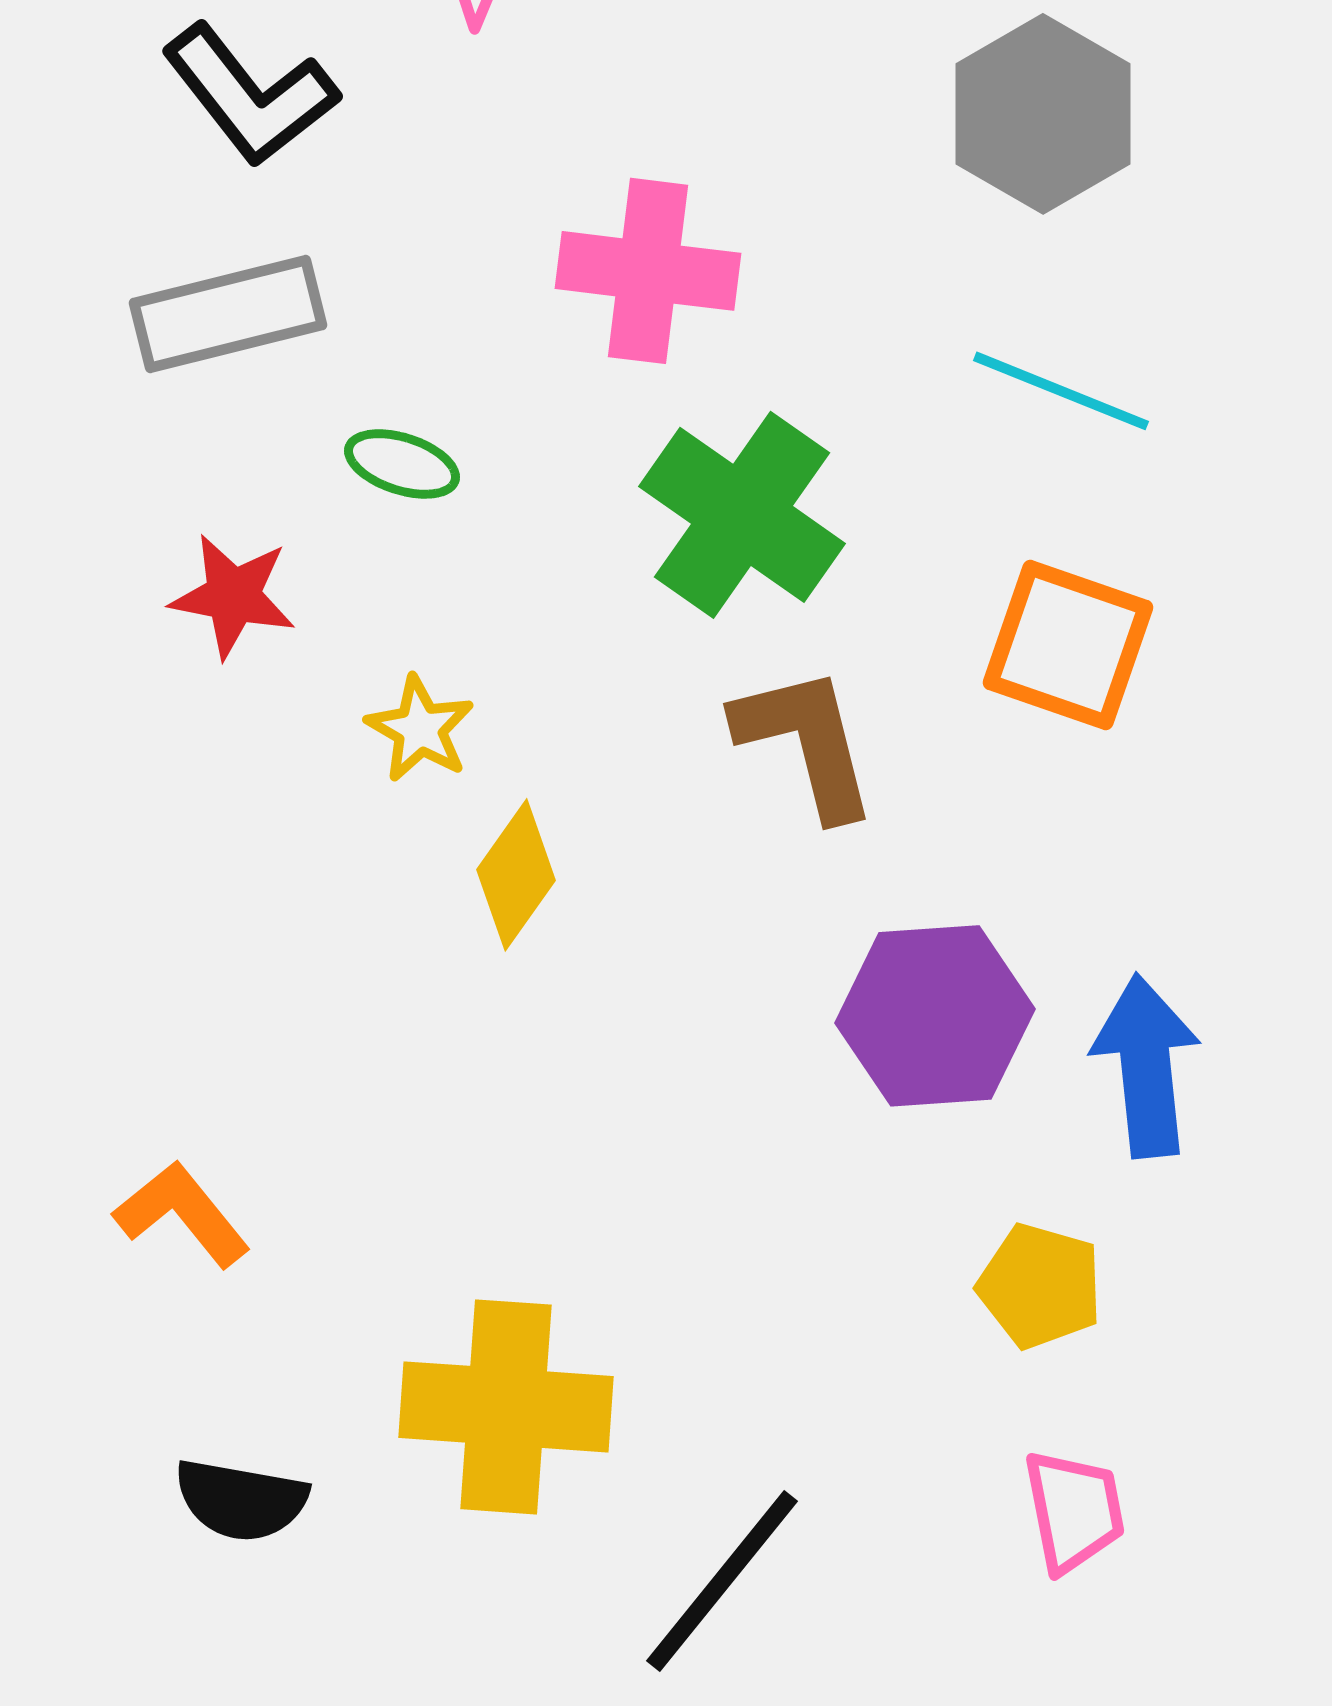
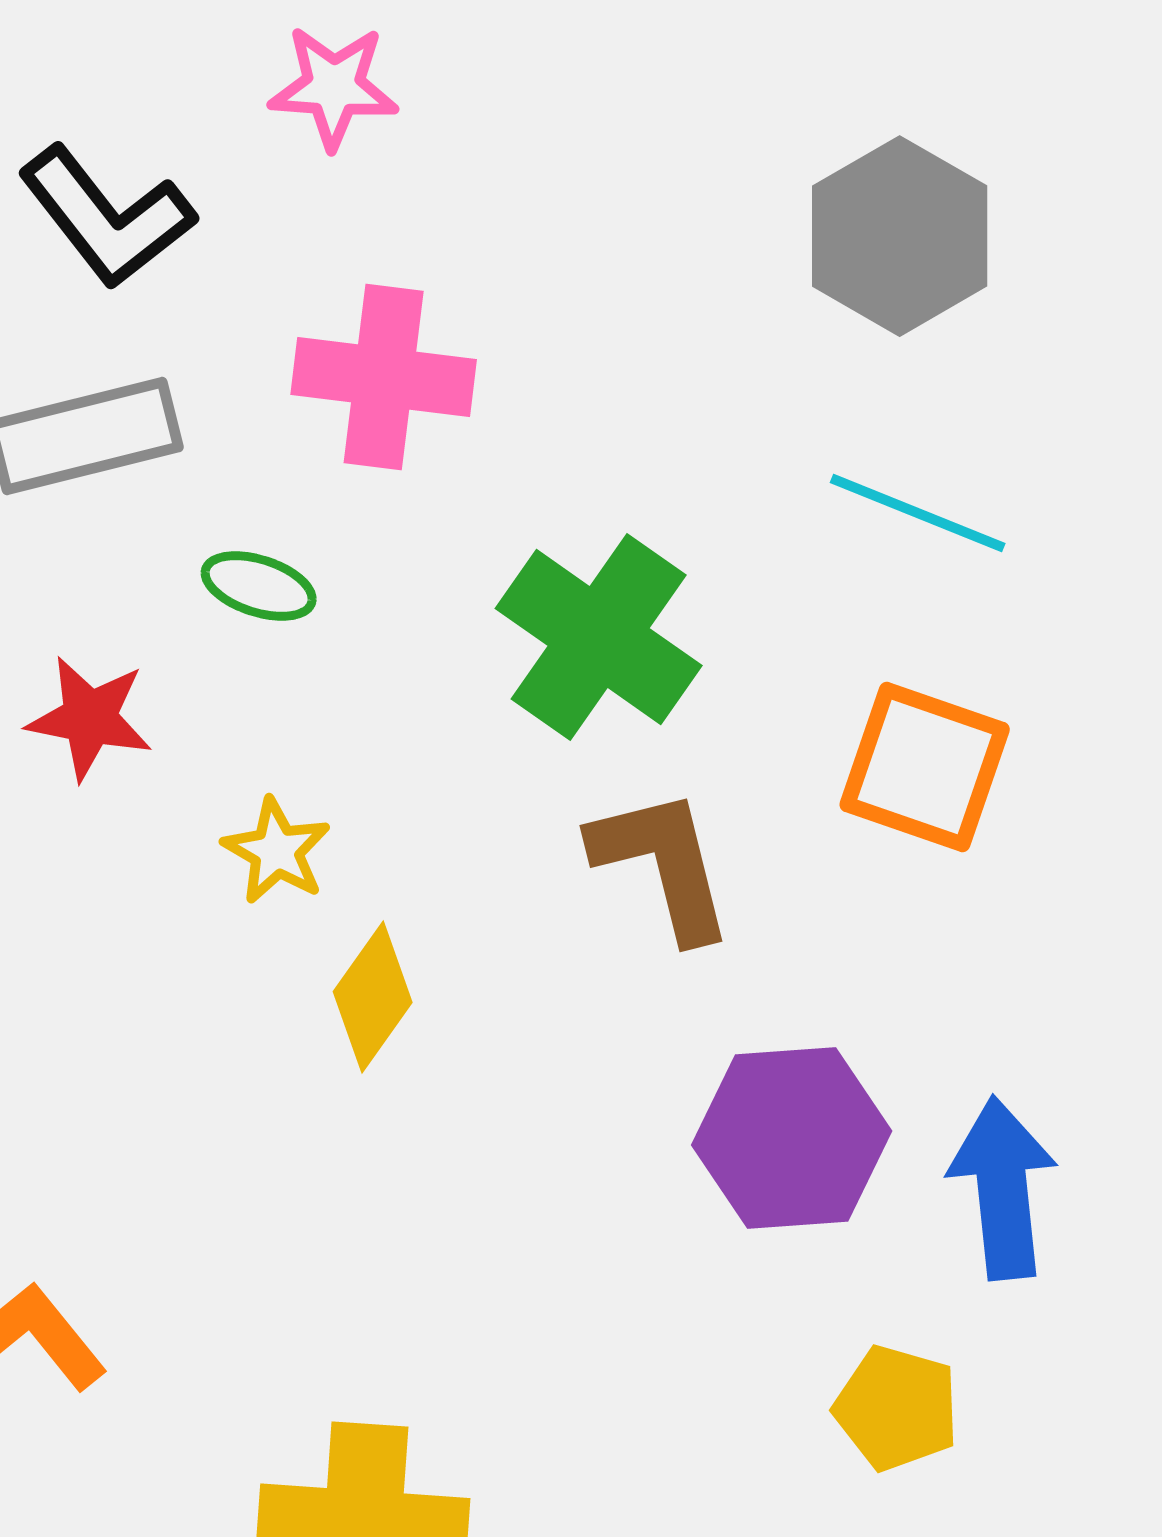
pink cross: (648, 271) -> (384, 377), moved

